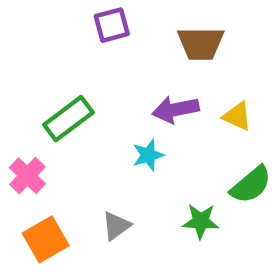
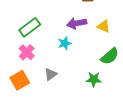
pink cross: (27, 176) -> (27, 52), moved
green star: (201, 221) -> (94, 79), moved

